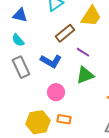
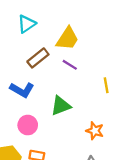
purple line: (83, 52) -> (70, 65), moved

